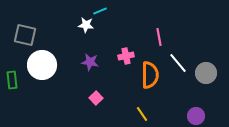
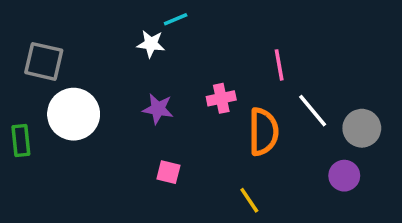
pink square: (96, 98) -> (168, 172), turned -32
purple circle: (196, 116) -> (344, 176), moved

